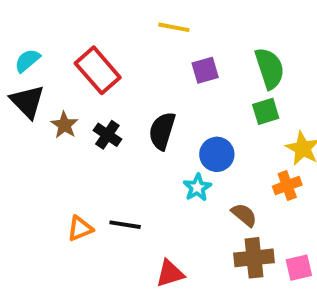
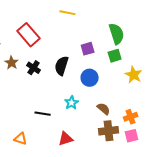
purple square: (205, 70) -> (88, 49), moved
orange cross: (287, 186) -> (131, 117), moved
cyan star: (197, 188) -> (72, 103), moved
orange triangle: (80, 229) -> (21, 139), moved, turned 40

